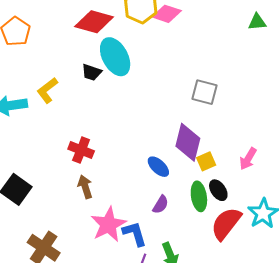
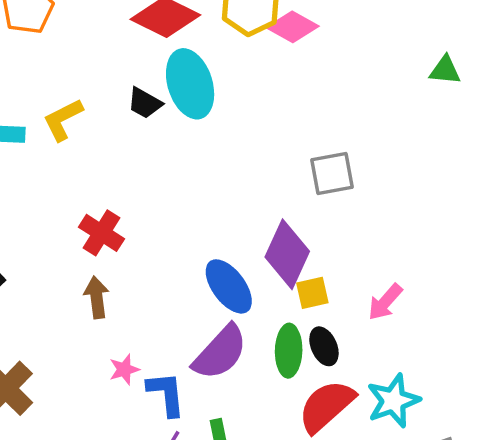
gray square: (204, 92) -> (332, 174), turned -36
blue ellipse: (158, 167) -> (229, 286), size x1.4
purple semicircle: (161, 205) -> (220, 352), size x1.8
pink star: (108, 224) -> (124, 370), size x0.5

